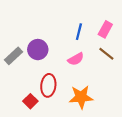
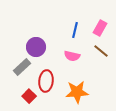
gray rectangle: (14, 56) -> (22, 67), moved
pink semicircle: (76, 59) -> (72, 56), turned 42

